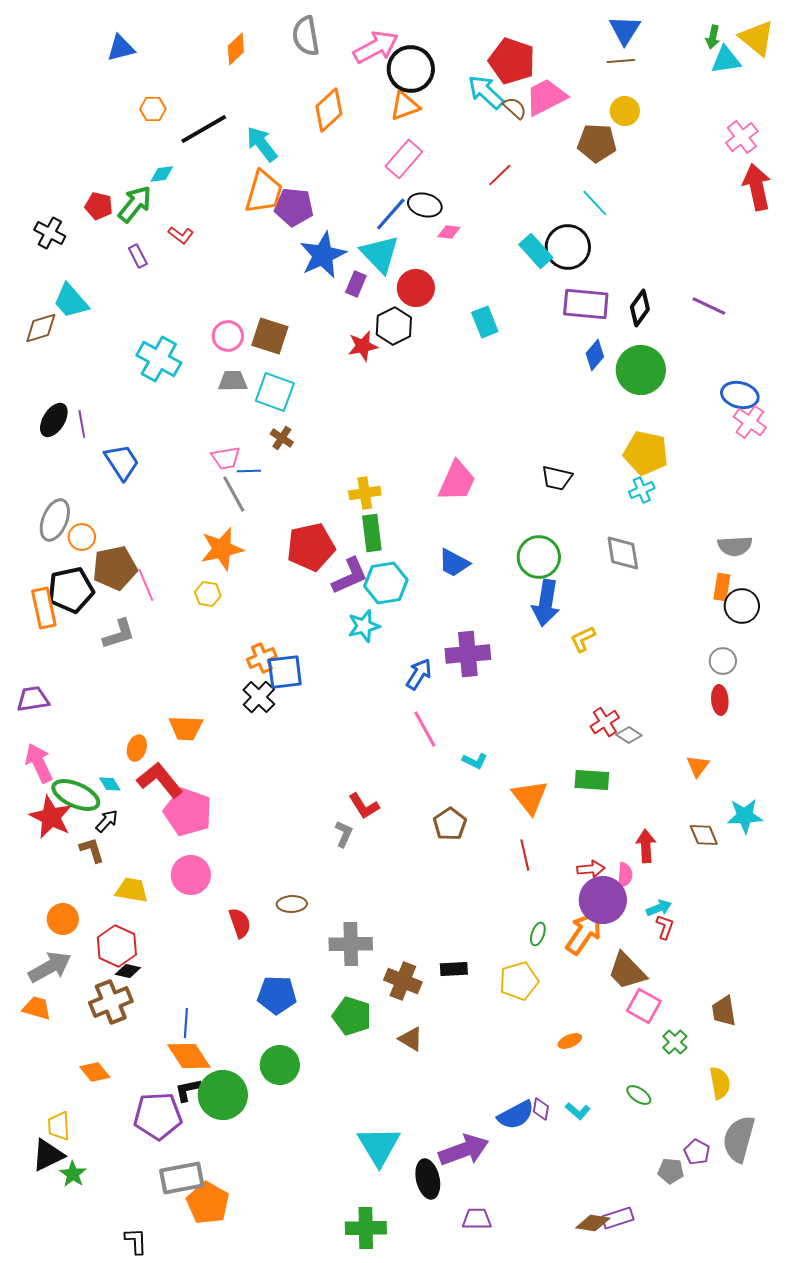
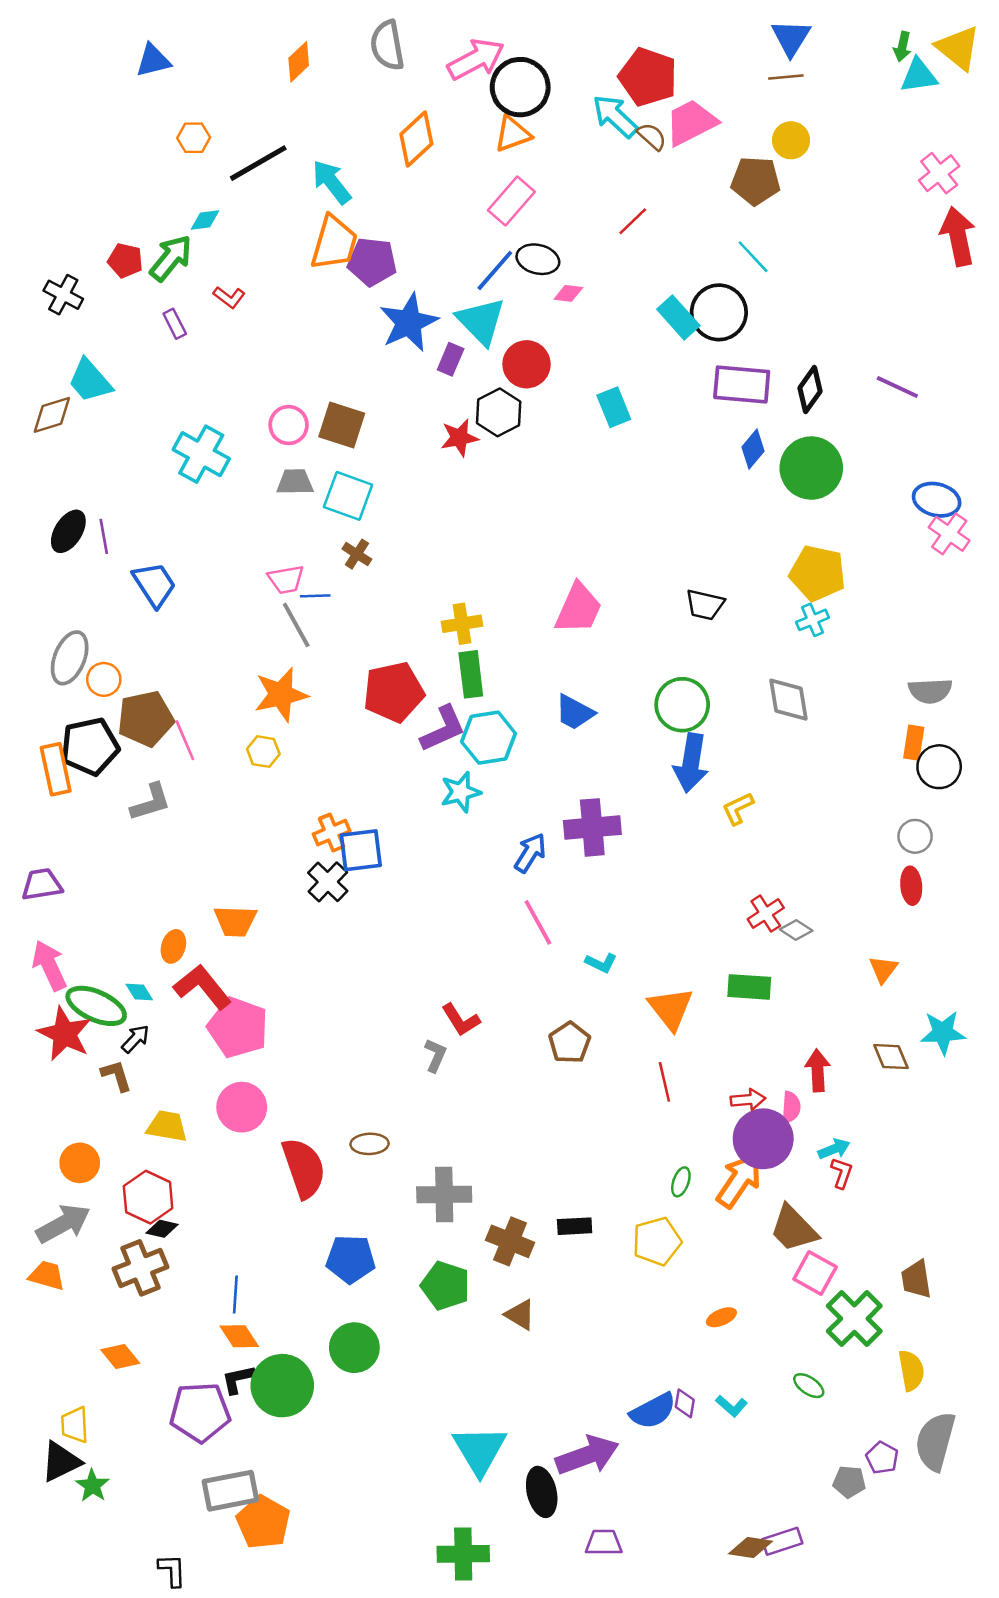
red semicircle: (240, 923) -> (304, 1168), size x1.6
green cross: (675, 1042) -> (854, 1319), size x1.8
orange diamond: (189, 1056) -> (239, 1336), size x0.7

